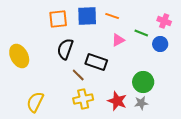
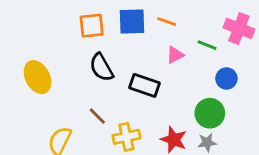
pink cross: (164, 21) -> (239, 28), size x1.5
blue circle: (160, 44) -> (226, 78), moved
black semicircle: (65, 49) -> (101, 67), turned -50
brown line: (78, 75) -> (97, 116), moved

